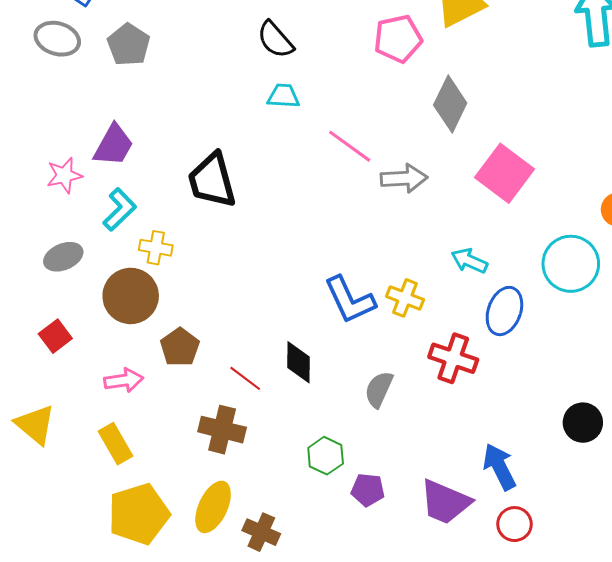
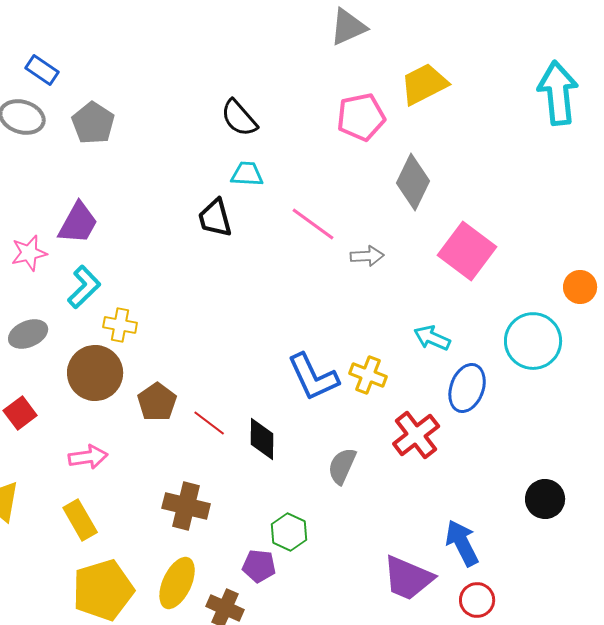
gray arrow: (404, 178) -> (367, 256), size x0.7
black trapezoid: (212, 180) -> (215, 218), moved, size x0.7
brown pentagon: (180, 347) -> (157, 402), moved
red cross: (453, 358) -> (416, 435), turned 33
red line: (245, 378) -> (209, 423), moved
purple pentagon: (368, 490) -> (259, 566), moved

